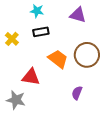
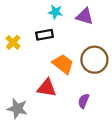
cyan star: (37, 11) -> (55, 12), moved
red triangle: (31, 77) -> (47, 88), moved

